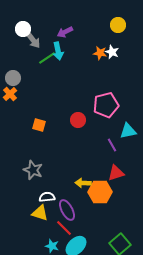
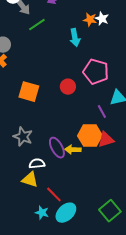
cyan arrow: (58, 51) -> (75, 38), moved
pink pentagon: (106, 105) -> (96, 72), turned 30
orange square: (39, 125) -> (29, 92), size x1.5
orange hexagon: (100, 192) -> (90, 136), moved
purple ellipse: (67, 210) -> (57, 148), moved

